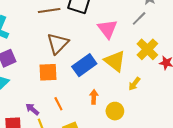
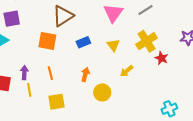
yellow triangle: (115, 61) -> (113, 45), size x0.6
blue rectangle: (84, 65) -> (83, 42), size x0.6
purple arrow: (32, 109) -> (24, 73), turned 40

